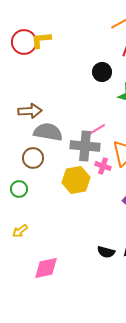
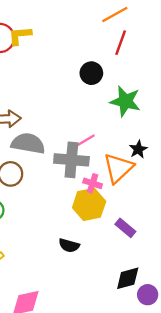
yellow hexagon: (76, 180) -> (89, 204), moved
black semicircle: (106, 252) -> (69, 245), moved

